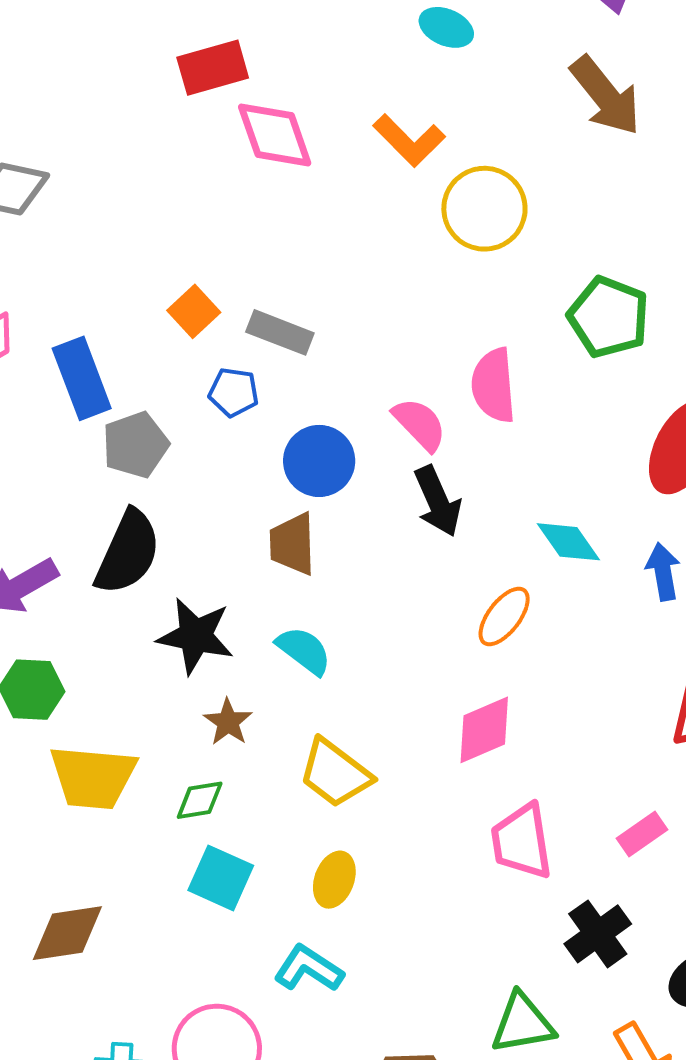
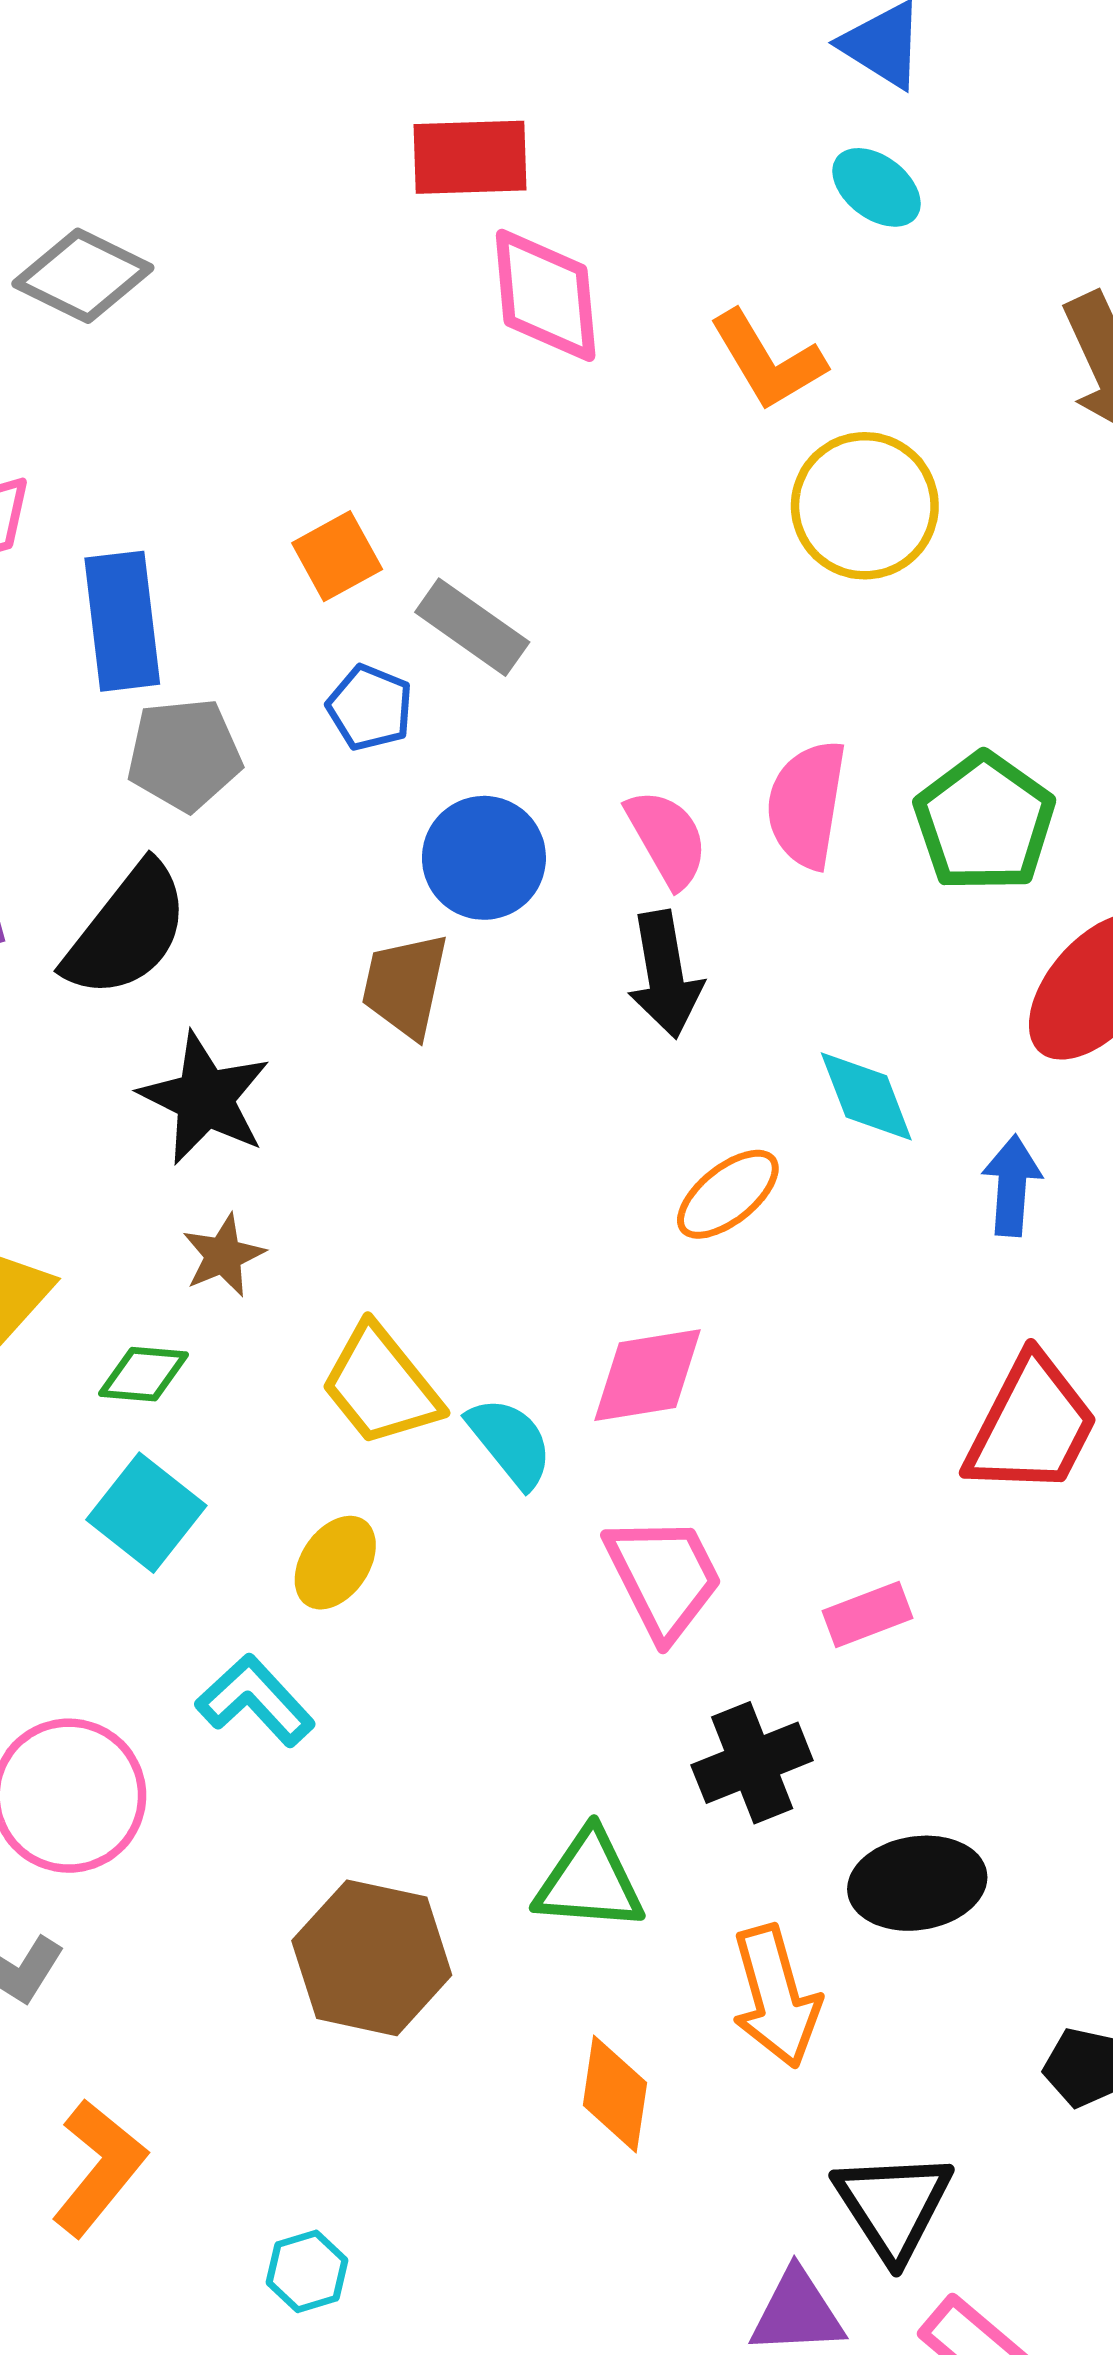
green pentagon: (609, 317) -> (984, 822), moved
cyan semicircle: (304, 651) -> (510, 1442), moved
pink trapezoid: (522, 841) -> (664, 1577), turned 148

